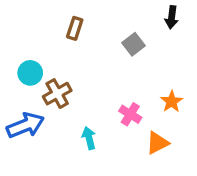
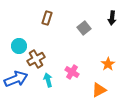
black arrow: (172, 17) -> (112, 18), moved
pink cross: (130, 114) -> (72, 72), moved
cyan arrow: (89, 138) -> (48, 80), moved

